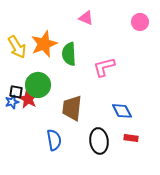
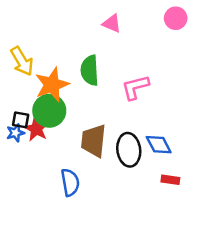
pink circle: (140, 22) -> (176, 18), moved
orange star: (44, 44) -> (52, 85), moved
black ellipse: (99, 141) -> (129, 150), moved

